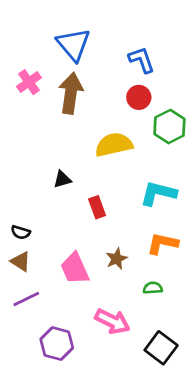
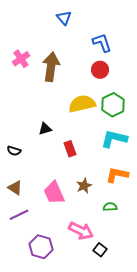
blue triangle: (73, 45) -> (64, 18), moved, size x0.6
green hexagon: (169, 127) -> (113, 105), moved
black semicircle: (21, 232) -> (14, 151), moved
black square: (161, 348) -> (100, 250), moved, size x0.6

